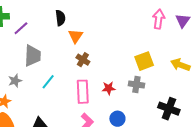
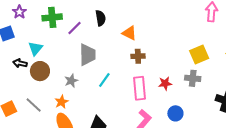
black semicircle: (60, 18) -> (101, 18), moved
orange triangle: (75, 36) -> (129, 33), turned -35
brown cross: (83, 60) -> (138, 56), turned -32

